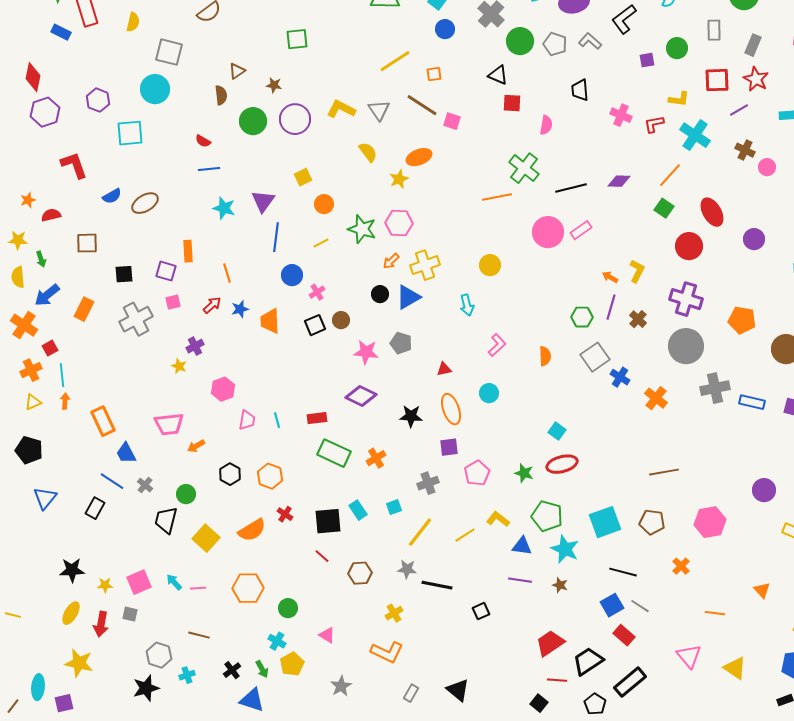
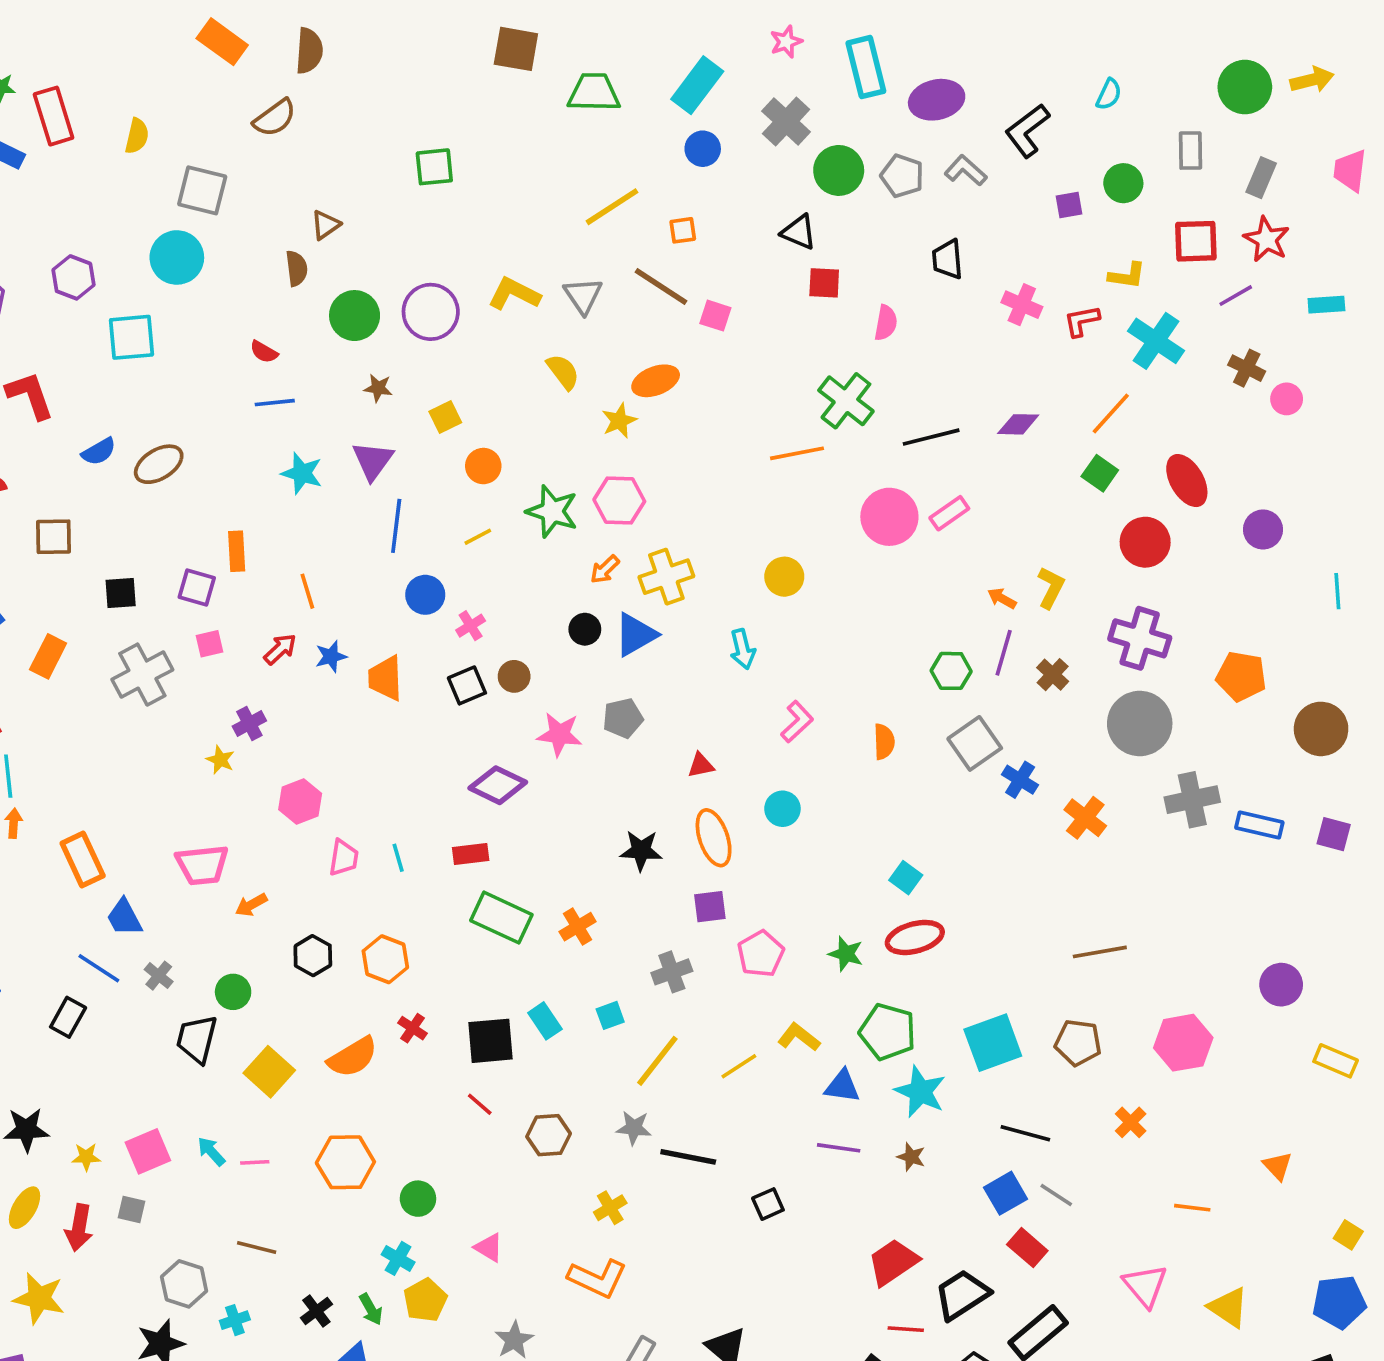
brown star: (274, 85) -> (378, 388), moved
gray pentagon: (401, 343) -> (623, 718), turned -30
purple diamond: (361, 396) -> (498, 785), moved

